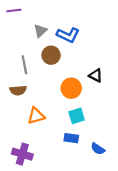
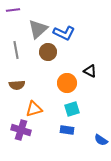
gray triangle: (40, 31) -> (38, 29), size x1.5
gray line: (24, 65) -> (16, 50), moved
blue semicircle: (98, 149) -> (101, 140), moved
purple cross: (22, 154) -> (21, 130), moved

